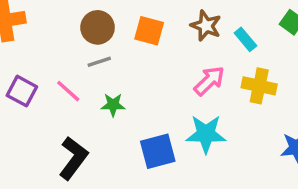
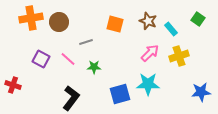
brown circle: (98, 27) -> (59, 22), moved
yellow cross: (259, 86) -> (179, 56), turned -30

